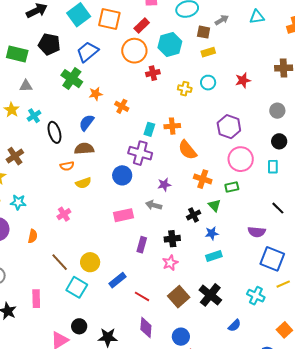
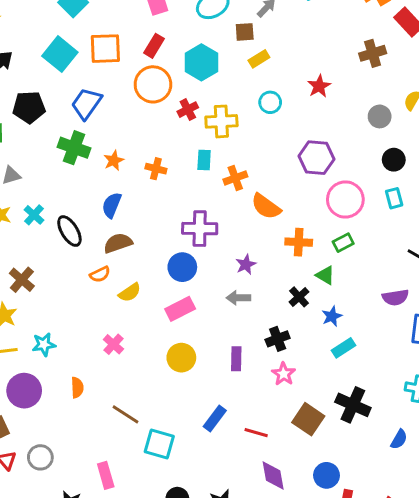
yellow cross: (185, 89) -> (221, 121), moved, size x1.5
cyan rectangle: (149, 129) -> (204, 160), moved
pink rectangle: (124, 215) -> (180, 309), moved
yellow circle: (90, 262) -> (181, 358), moved

